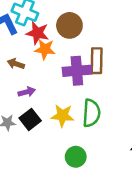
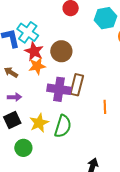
orange star: (45, 49) -> (37, 66), turned -30
yellow star: (63, 116) -> (39, 123), turned 30
green circle: (76, 157) -> (23, 148), moved

